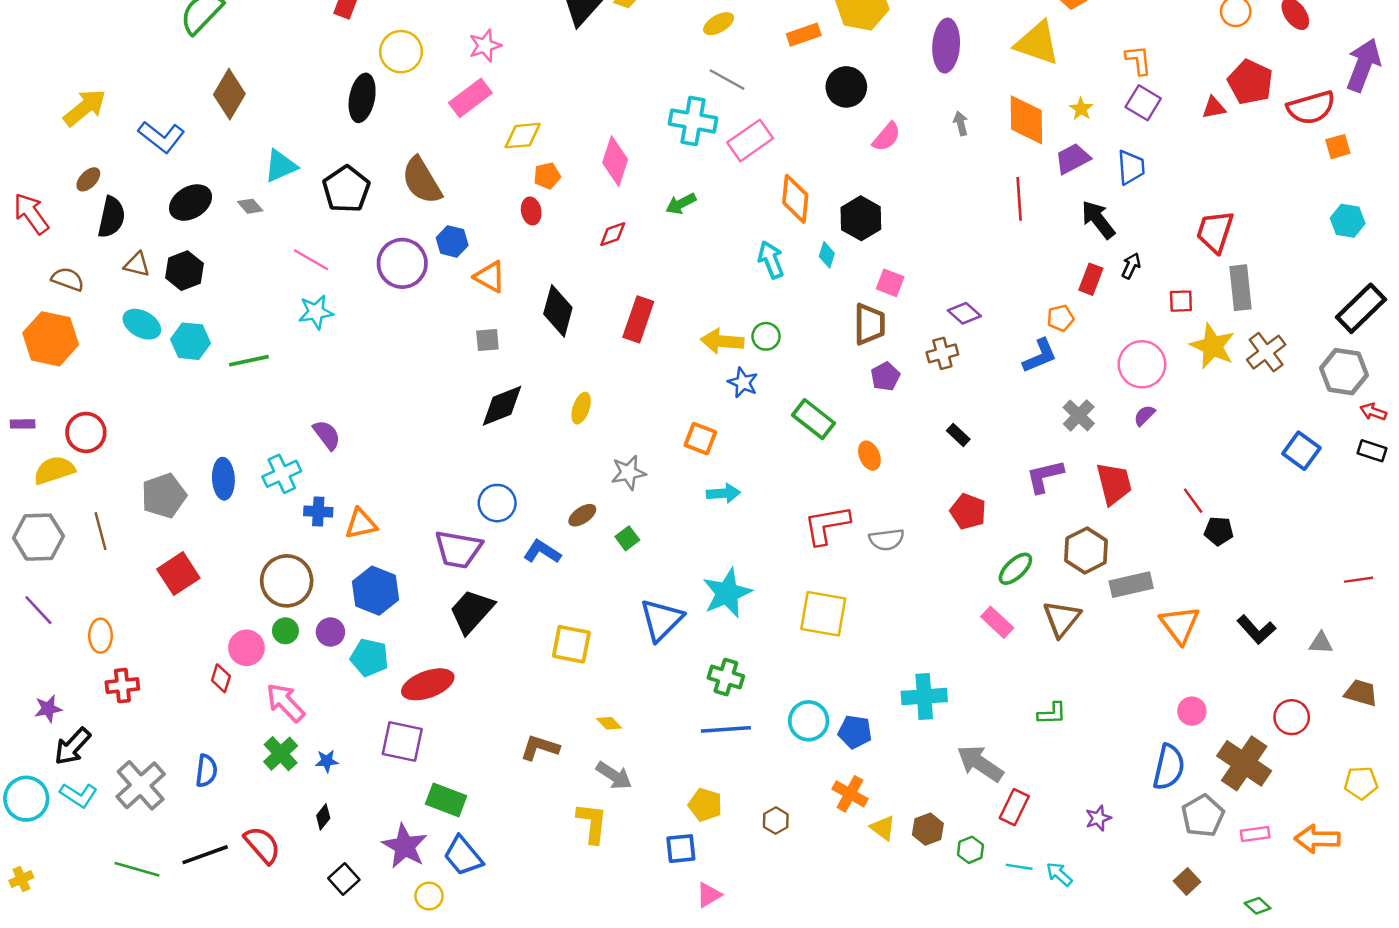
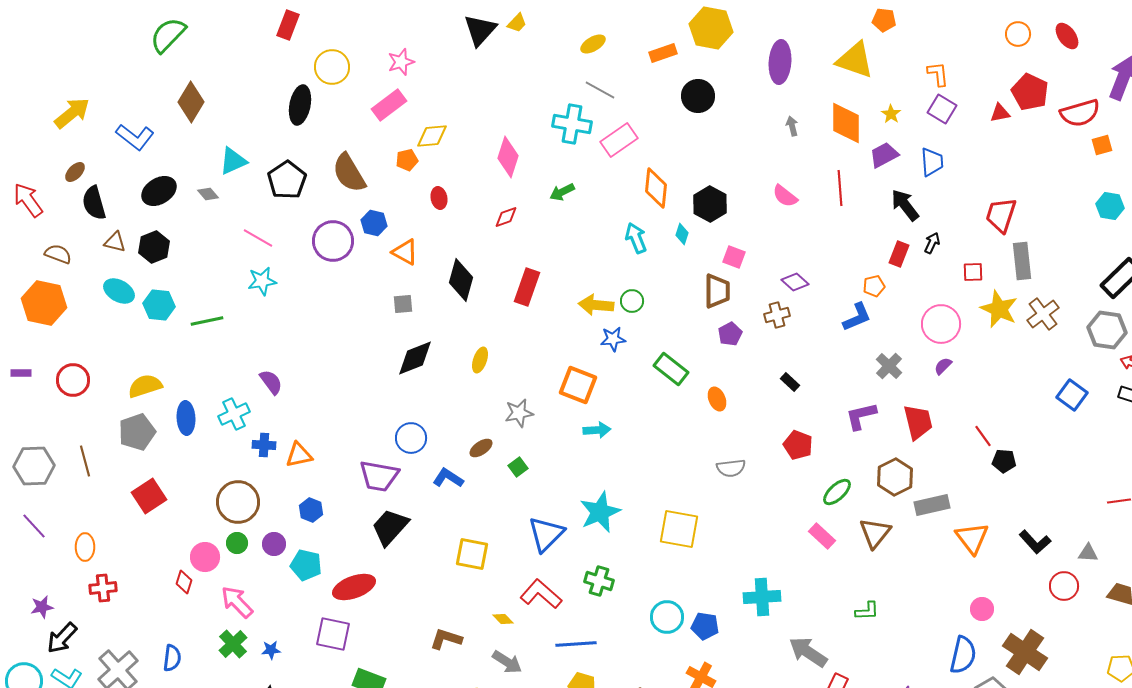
pink semicircle: (886, 137) -> (785, 196), moved, turned 88
orange pentagon: (547, 176) -> (407, 160), moved
black semicircle: (111, 217) -> (94, 203), turned 152
blue star: (743, 383) -> (613, 339), turned -30
orange square: (700, 439) -> (578, 385), size x1.4
yellow semicircle: (54, 470) -> (145, 386), moved
red L-shape: (827, 525) -> (541, 594), moved, turned 51
blue hexagon: (375, 591) -> (311, 510), size x0.6
red circle: (1292, 717) -> (1064, 586), moved
blue line: (726, 729) -> (576, 644), moved

